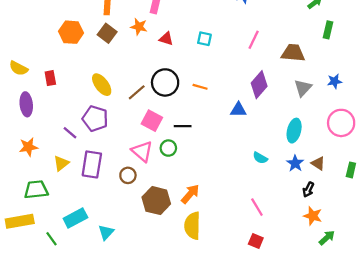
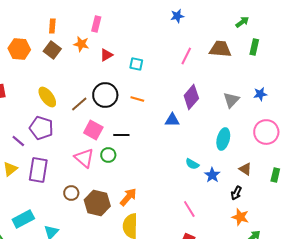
red triangle: (166, 39) -> (106, 55), turned -48
cyan square: (204, 39) -> (136, 64), moved
brown trapezoid: (293, 53) -> (220, 49), moved
blue star: (295, 163) -> (212, 175), moved
brown circle: (128, 175) -> (71, 193), moved

